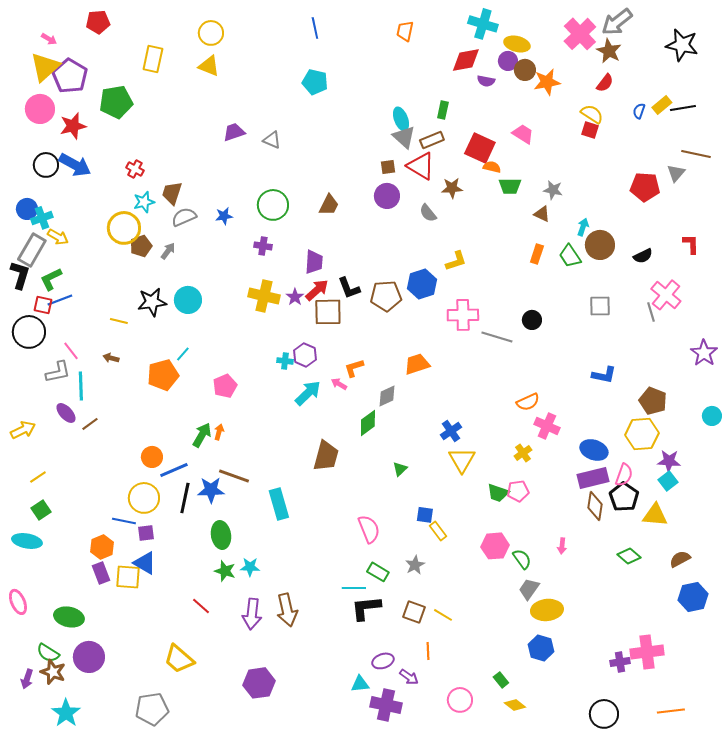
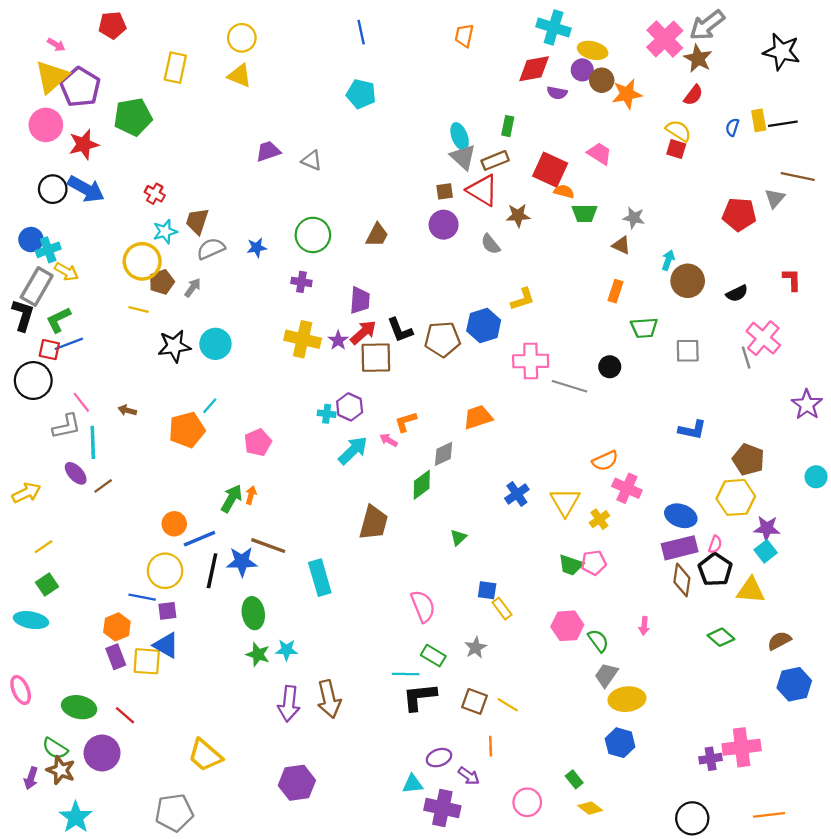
yellow rectangle: (662, 105) -> (759, 120), turned -60
green trapezoid: (570, 256) -> (644, 328), moved, turned -60
yellow line: (119, 321) -> (139, 309), moved
yellow triangle: (462, 460) -> (565, 502), moved
pink semicircle: (624, 475) -> (715, 544), size x0.7
red line: (201, 606) -> (125, 715), moved

